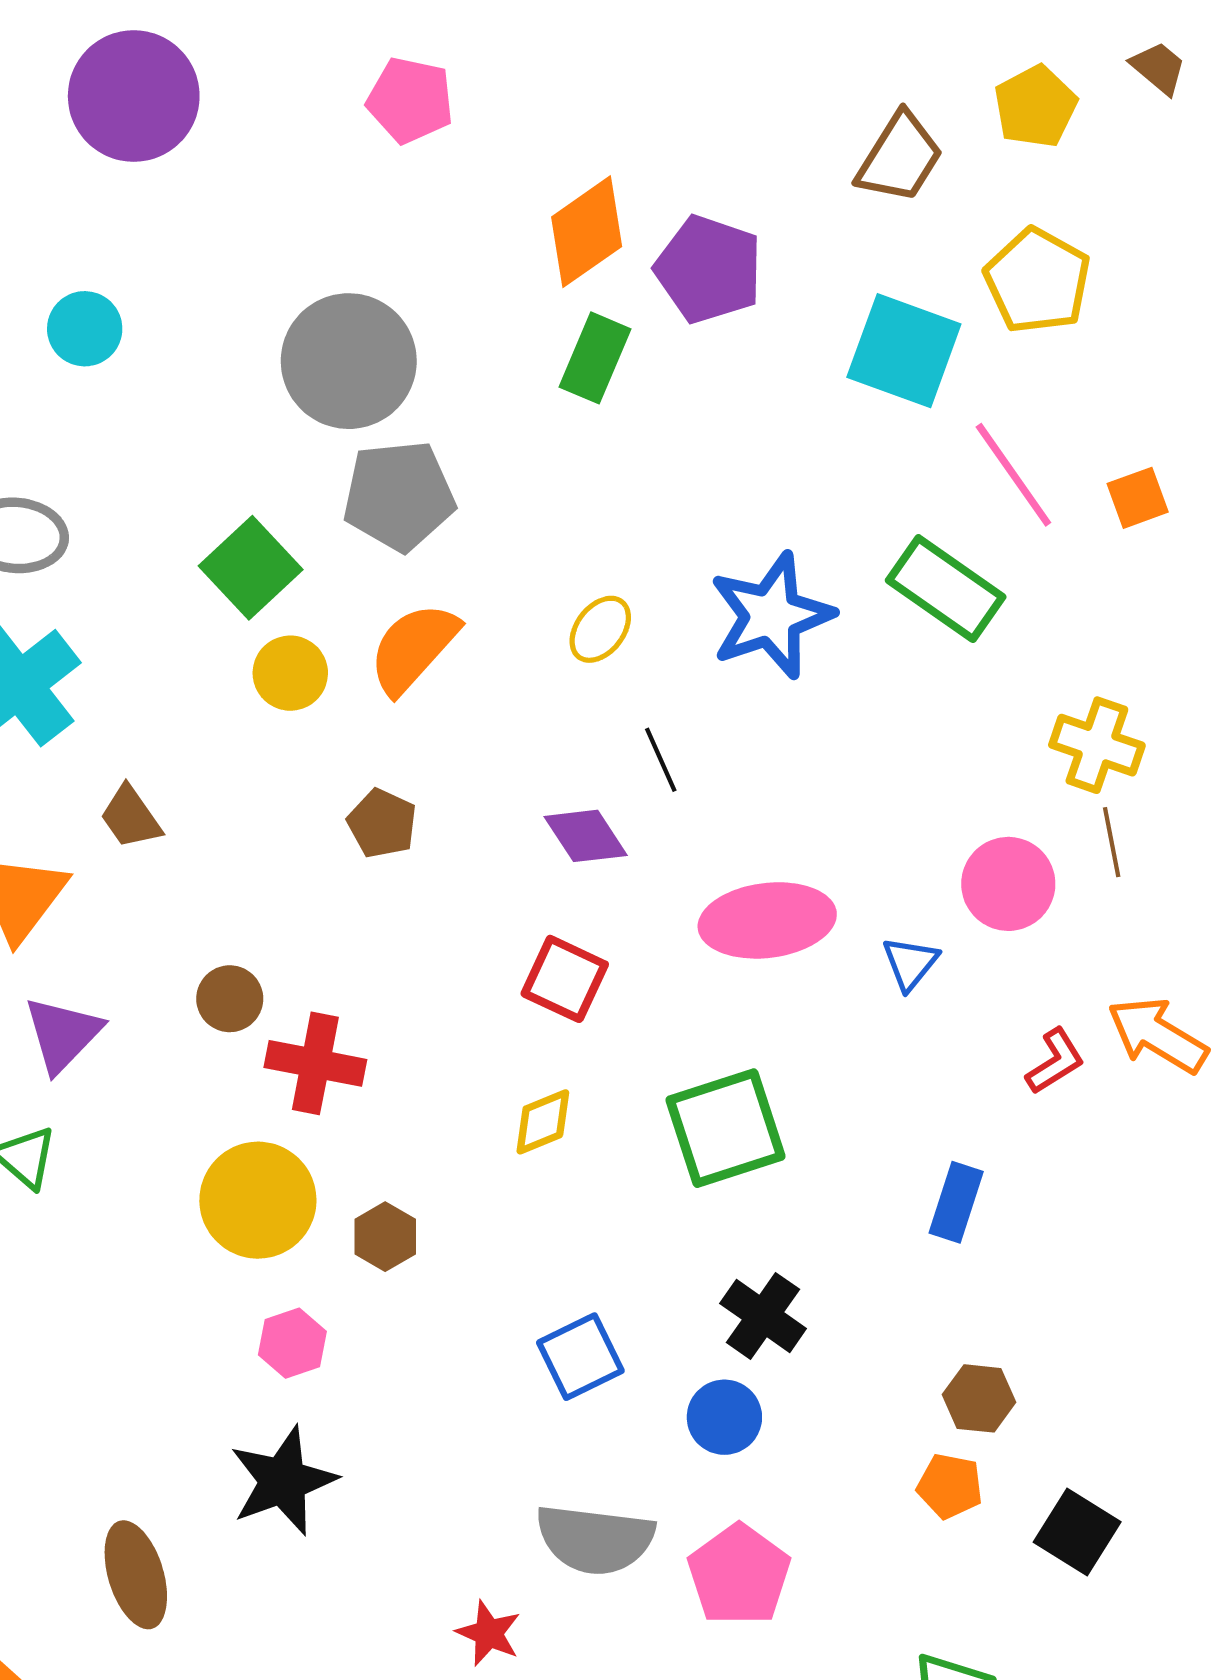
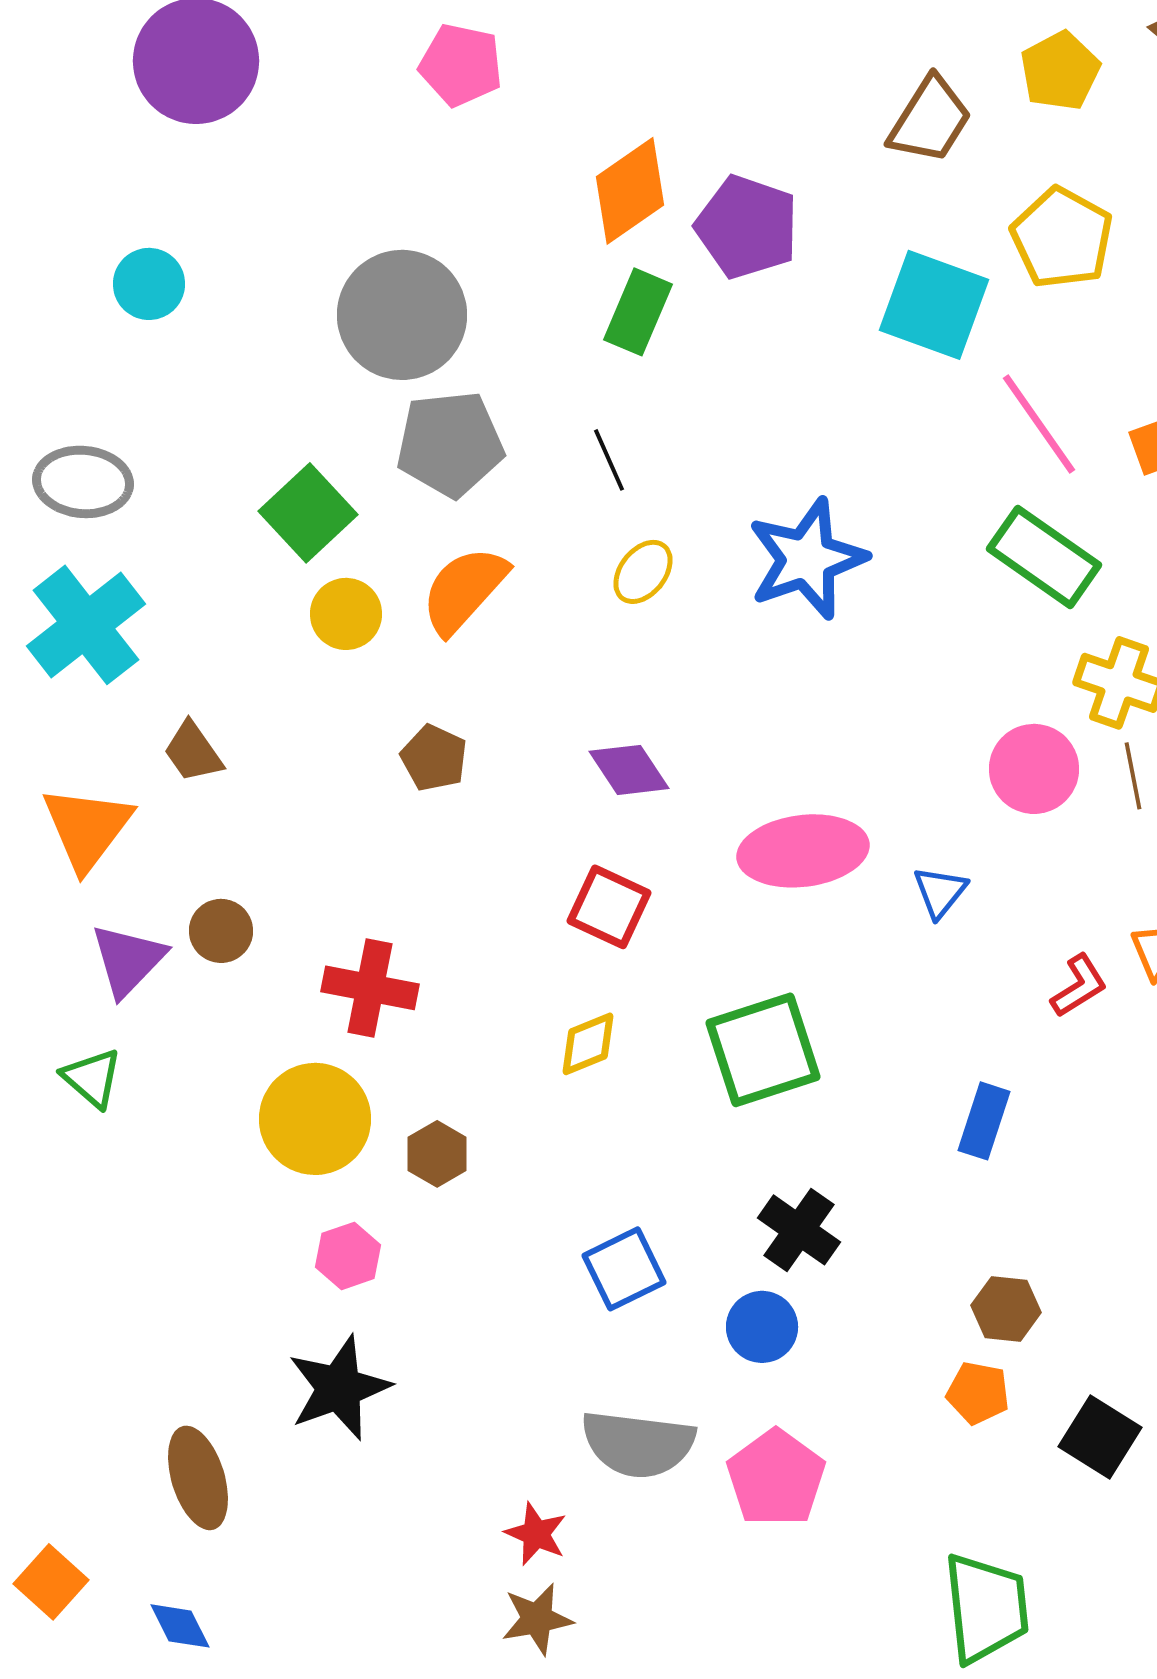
green rectangle: (946, 589) -> (1044, 557), moved
black line: (661, 760) -> (609, 460), moved
pink circle: (1008, 884) -> (1034, 769), moved
brown circle: (230, 999) -> (221, 931), moved

